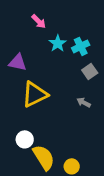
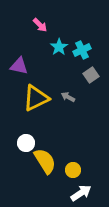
gray arrow: (84, 102) -> (68, 97), moved

